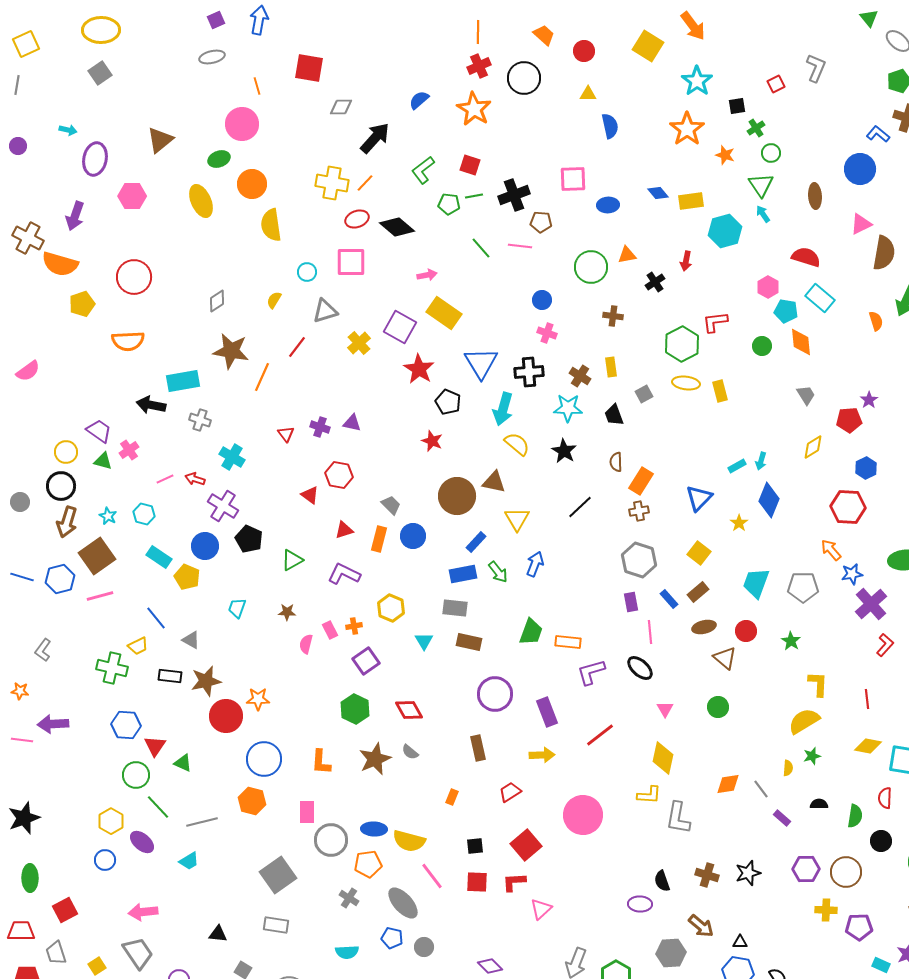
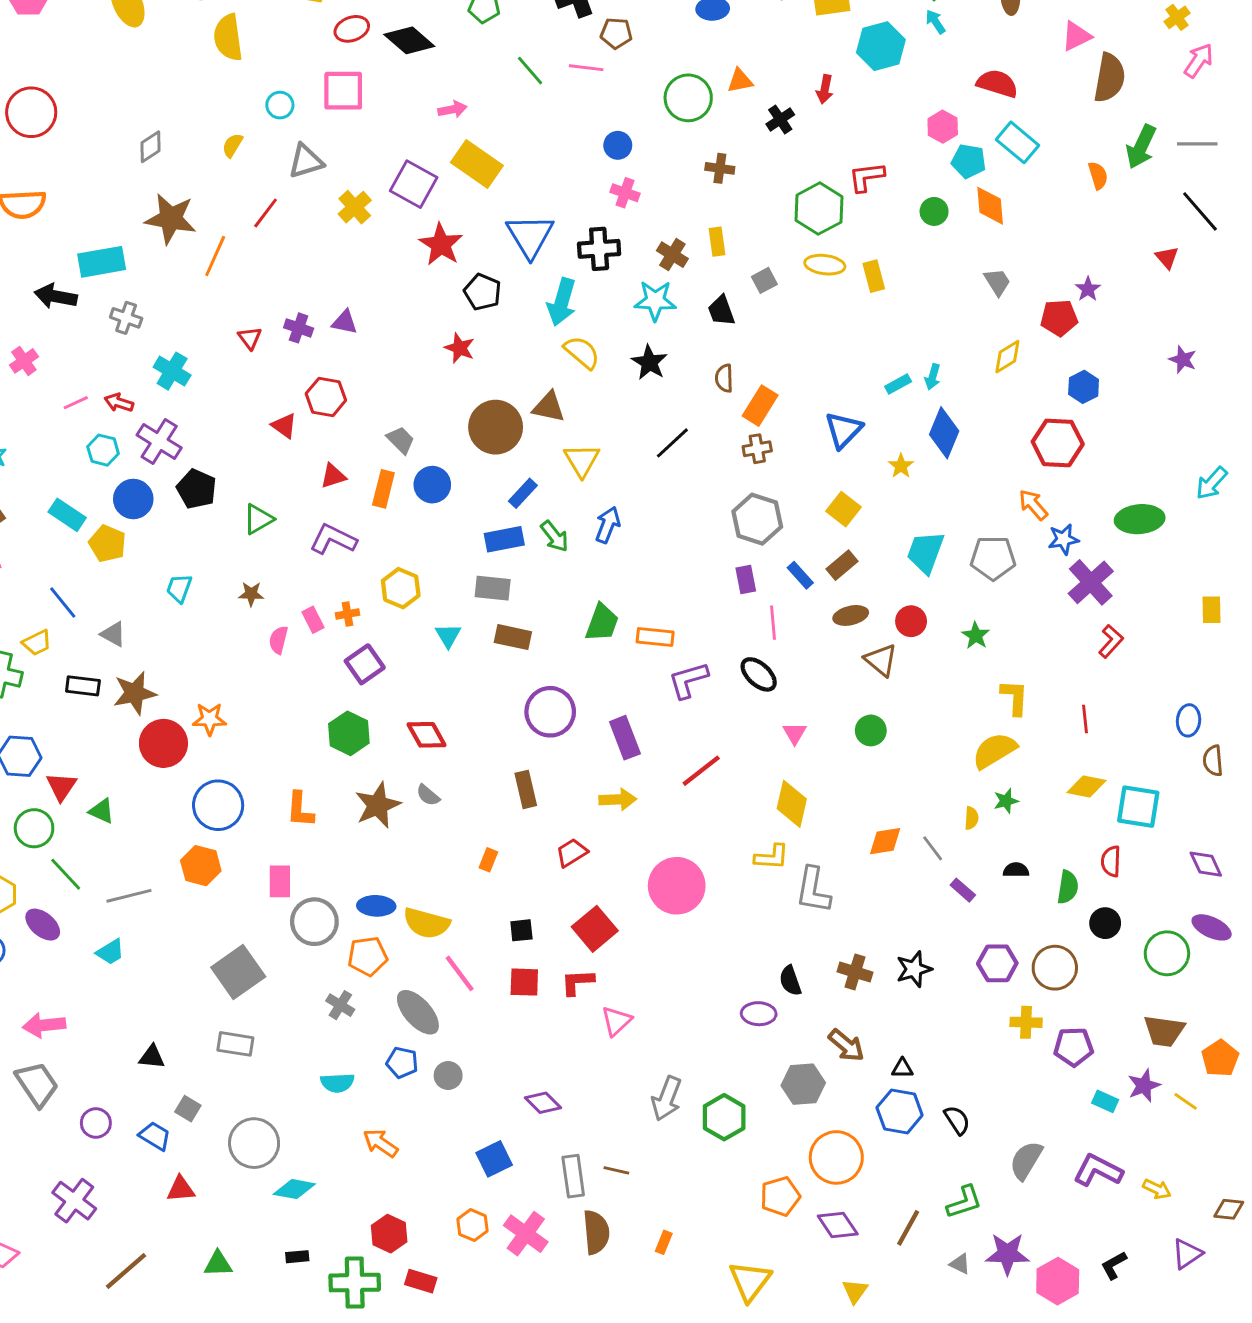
cyan hexagon: (144, 514) -> (103, 450), moved

